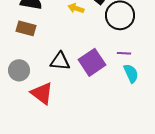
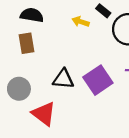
brown rectangle: (26, 28) -> (26, 43), turned 66

